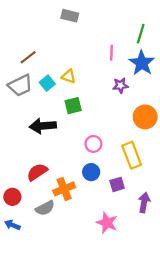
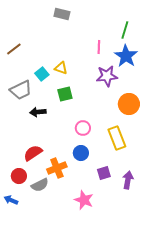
brown line: (28, 57) -> (14, 49), moved
gray trapezoid: (20, 85) -> (21, 90), moved
purple star: (120, 85) -> (107, 76), size x1.5
black arrow: (43, 126) -> (38, 112), size x0.7
purple square: (117, 184) -> (104, 173), moved
red circle: (12, 197) -> (19, 176), moved
pink star: (107, 223) -> (84, 200), moved

